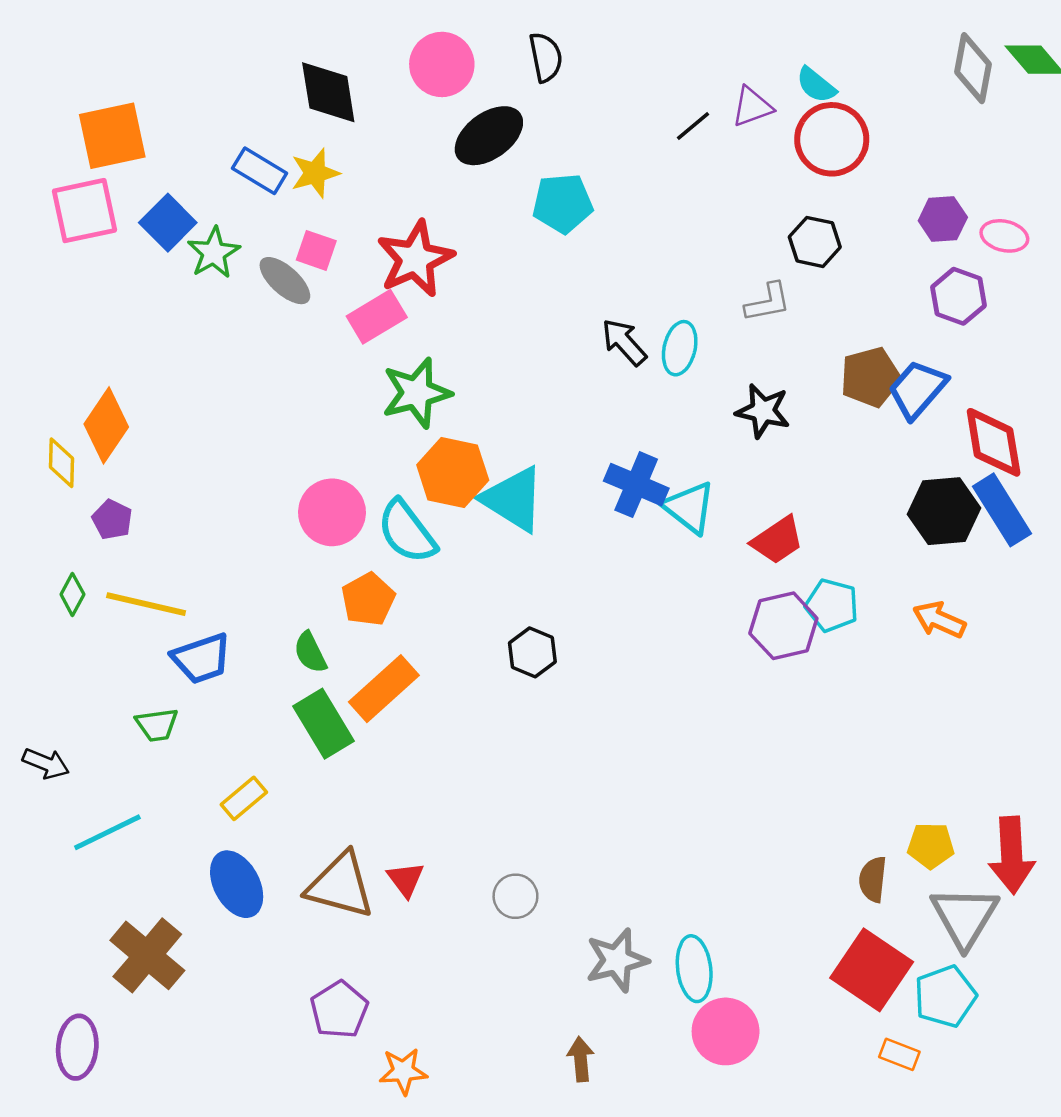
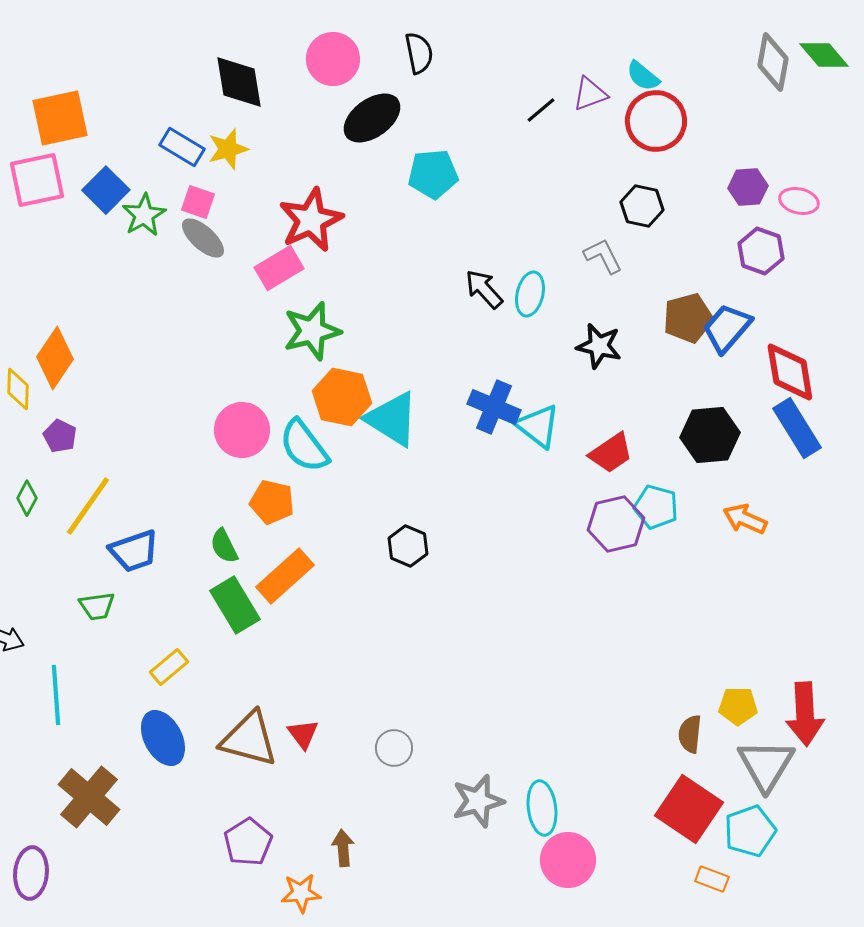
pink square: (316, 250) -> (198, 202), moved
gray L-shape: (768, 302) -> (603, 256), turned -105
black hexagon: (944, 511) -> (710, 435), moved
orange pentagon: (368, 599) -> (272, 502), turned -30
yellow line: (146, 604) -> (88, 506), turned -68
cyan line: (107, 832) -> (56, 695), turned -68
brown arrow: (581, 1059) -> (343, 848), moved

